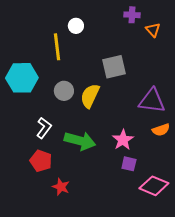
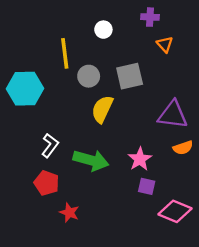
white circle: (76, 26) -> (103, 30), moved
orange triangle: (153, 30) -> (165, 44), moved
gray circle: (64, 91) -> (89, 76), moved

